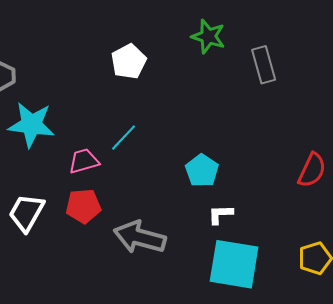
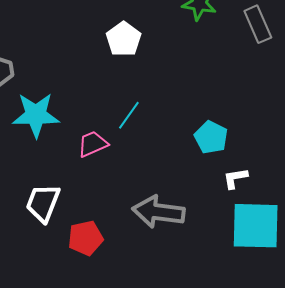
red pentagon: (83, 206) -> (86, 238), moved

